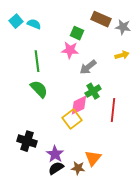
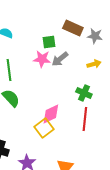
green square: (77, 33) -> (49, 42), turned -32
gray arrow: (88, 67) -> (60, 59), moved
green cross: (93, 91) -> (84, 93), moved, turned -35

